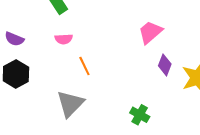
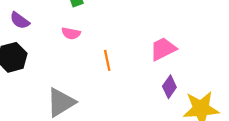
orange line: (84, 66) -> (107, 60), moved

